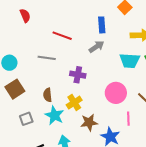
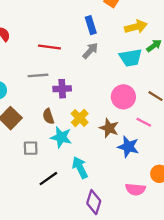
purple cross: (78, 75) -> (62, 89), moved
gray square: (26, 119) -> (31, 148), turned 32
pink line: (128, 119) -> (144, 122), turned -48
brown star: (89, 122) -> (109, 128), moved, turned -30

